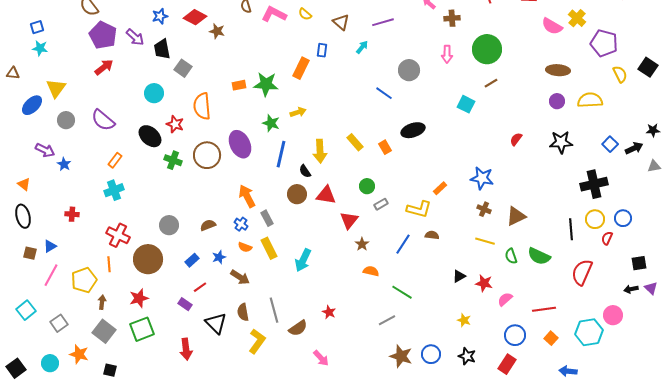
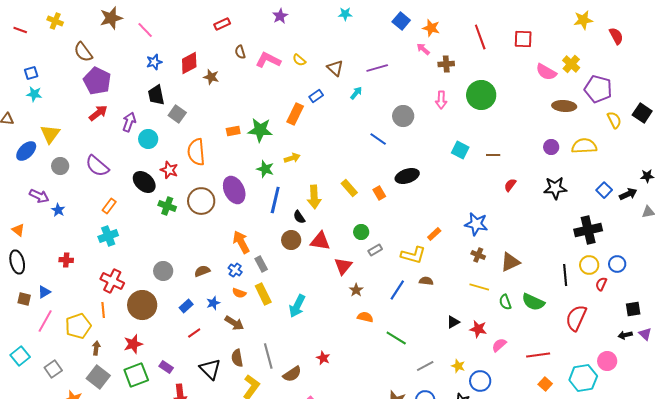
red diamond: (195, 17) -> (189, 63), turned -55
purple arrow: (135, 37) -> (129, 122), moved, turned -114
blue rectangle: (322, 50) -> (316, 96), turned 48
brown ellipse: (558, 70) -> (564, 106), moved
brown line: (491, 83) -> (493, 155), moved, turned 32
purple rectangle: (185, 304) -> (166, 367), moved
gray line: (387, 320) -> (425, 366), moved
blue circle: (515, 335) -> (480, 381), moved

